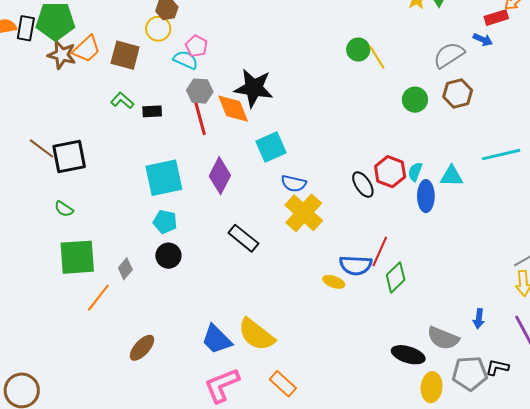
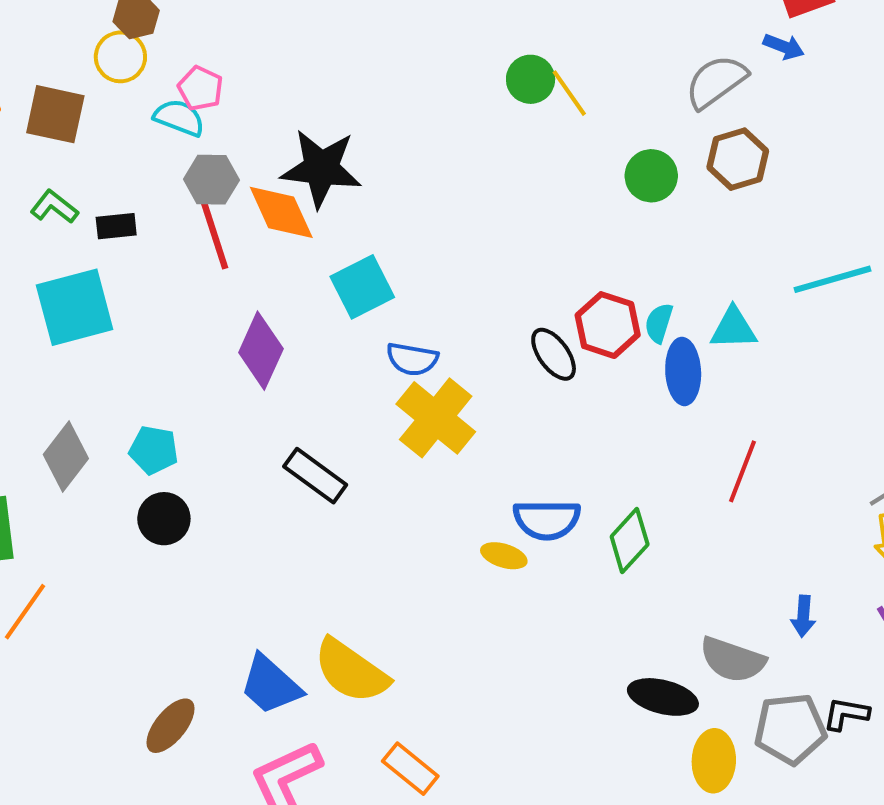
cyan square: (164, 178) -> (75, 307), moved
red line: (380, 251) -> (743, 471), moved
gray diamond: (125, 269) -> (66, 456), moved, size x1.5
brown ellipse: (142, 348) -> (171, 726), moved

